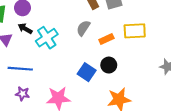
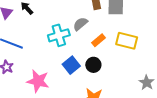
cyan cross: (47, 38) -> (59, 35), moved
orange rectangle: (106, 39) -> (98, 40), turned -32

